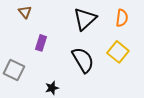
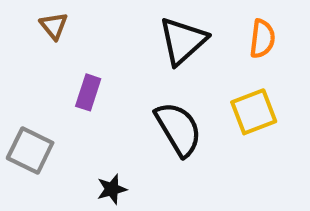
yellow square: (118, 52) -> (254, 112), turned 30

